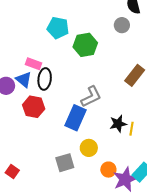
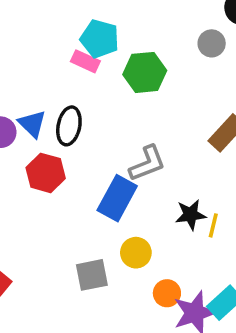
pink rectangle: (33, 64) -> (85, 61), moved

